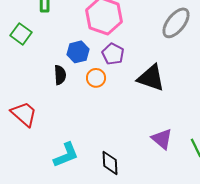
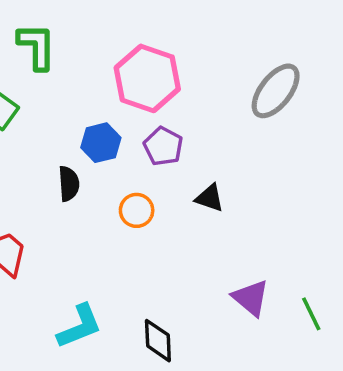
orange circle: (96, 78) -> (137, 210), moved
black triangle: (151, 78) -> (210, 198), moved, size x0.6

